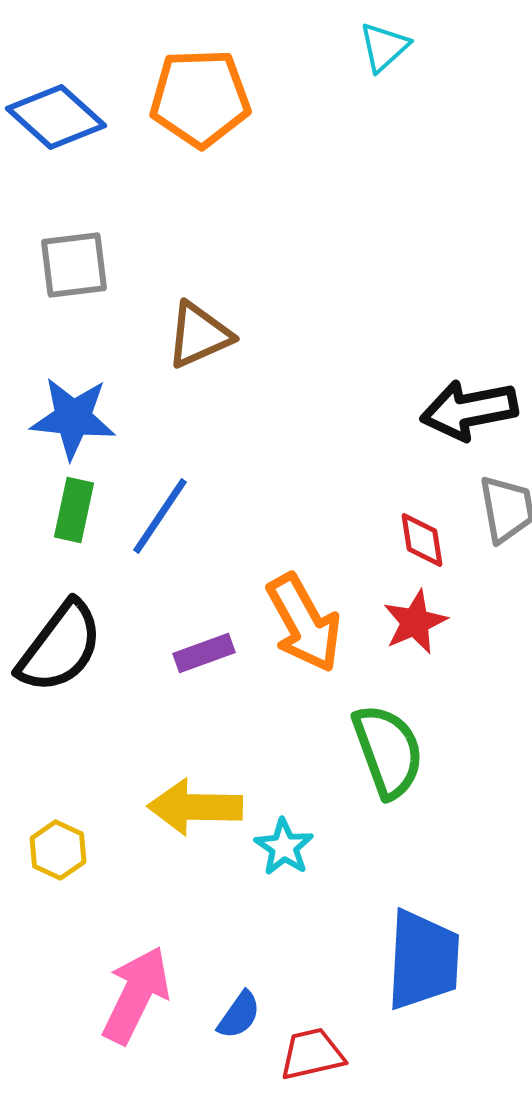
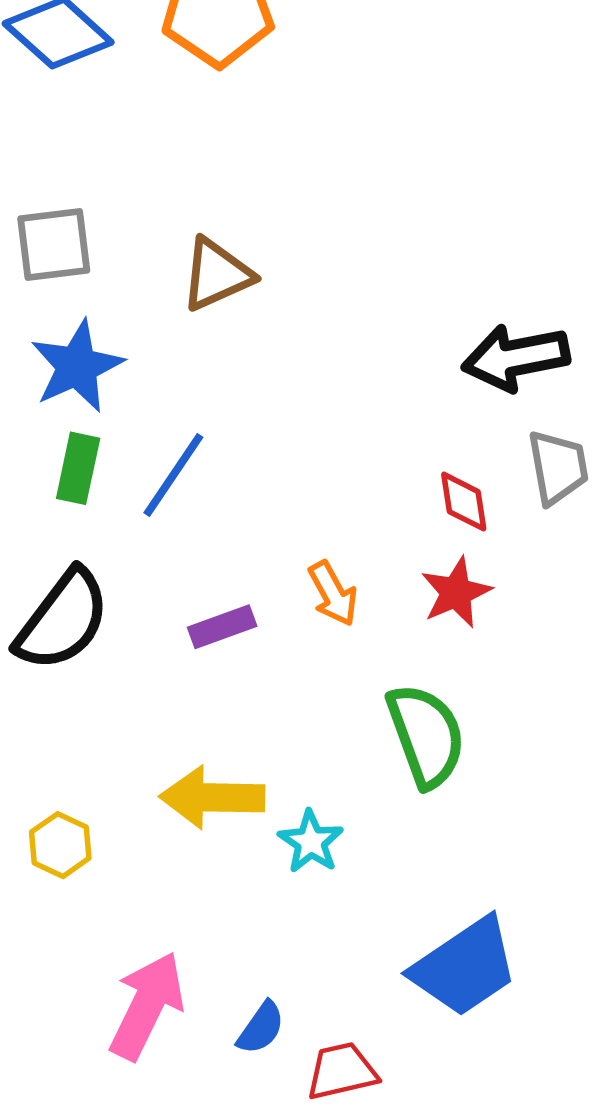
gray square: (74, 265) -> (54, 244), moved
blue star: (73, 418) -> (77, 366), turned -30
orange arrow: (304, 623) -> (333, 594), size x0.6
blue trapezoid: (423, 960) -> (465, 967), turned 53

